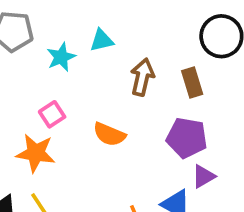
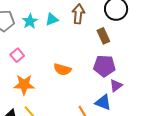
cyan star: (61, 57) -> (30, 21), moved
brown arrow: (142, 77) -> (78, 14), moved
pink square: (52, 114) -> (17, 55), moved

